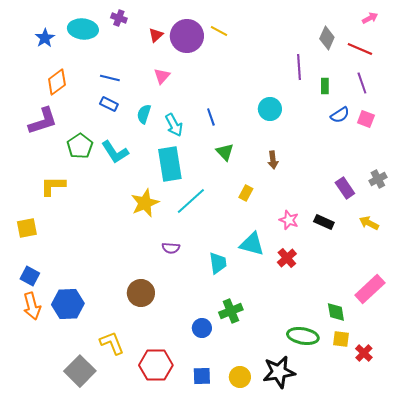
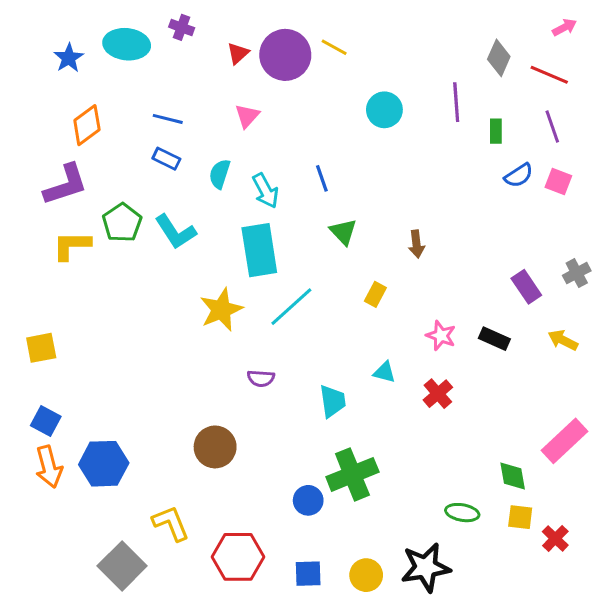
cyan circle: (270, 109) -> (384, 110), moved
yellow L-shape: (53, 186) -> (72, 246), moved
cyan triangle: (252, 244) -> (384, 372), size x0.6
green cross: (231, 311) -> (352, 474), size x1.4
green ellipse: (303, 336) -> (462, 513), size x0.7

